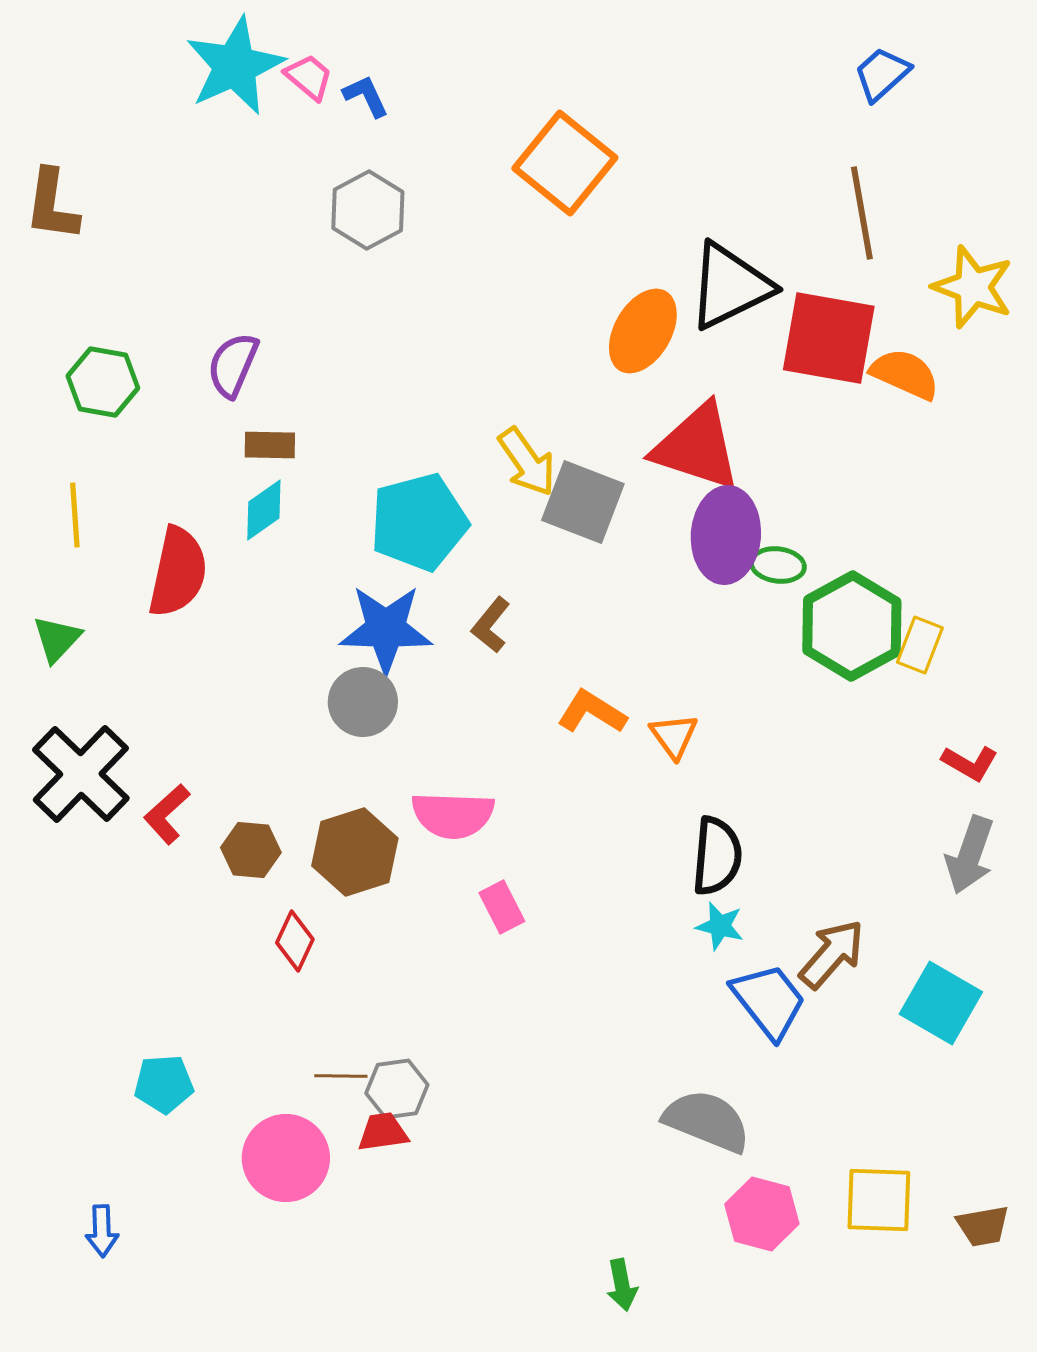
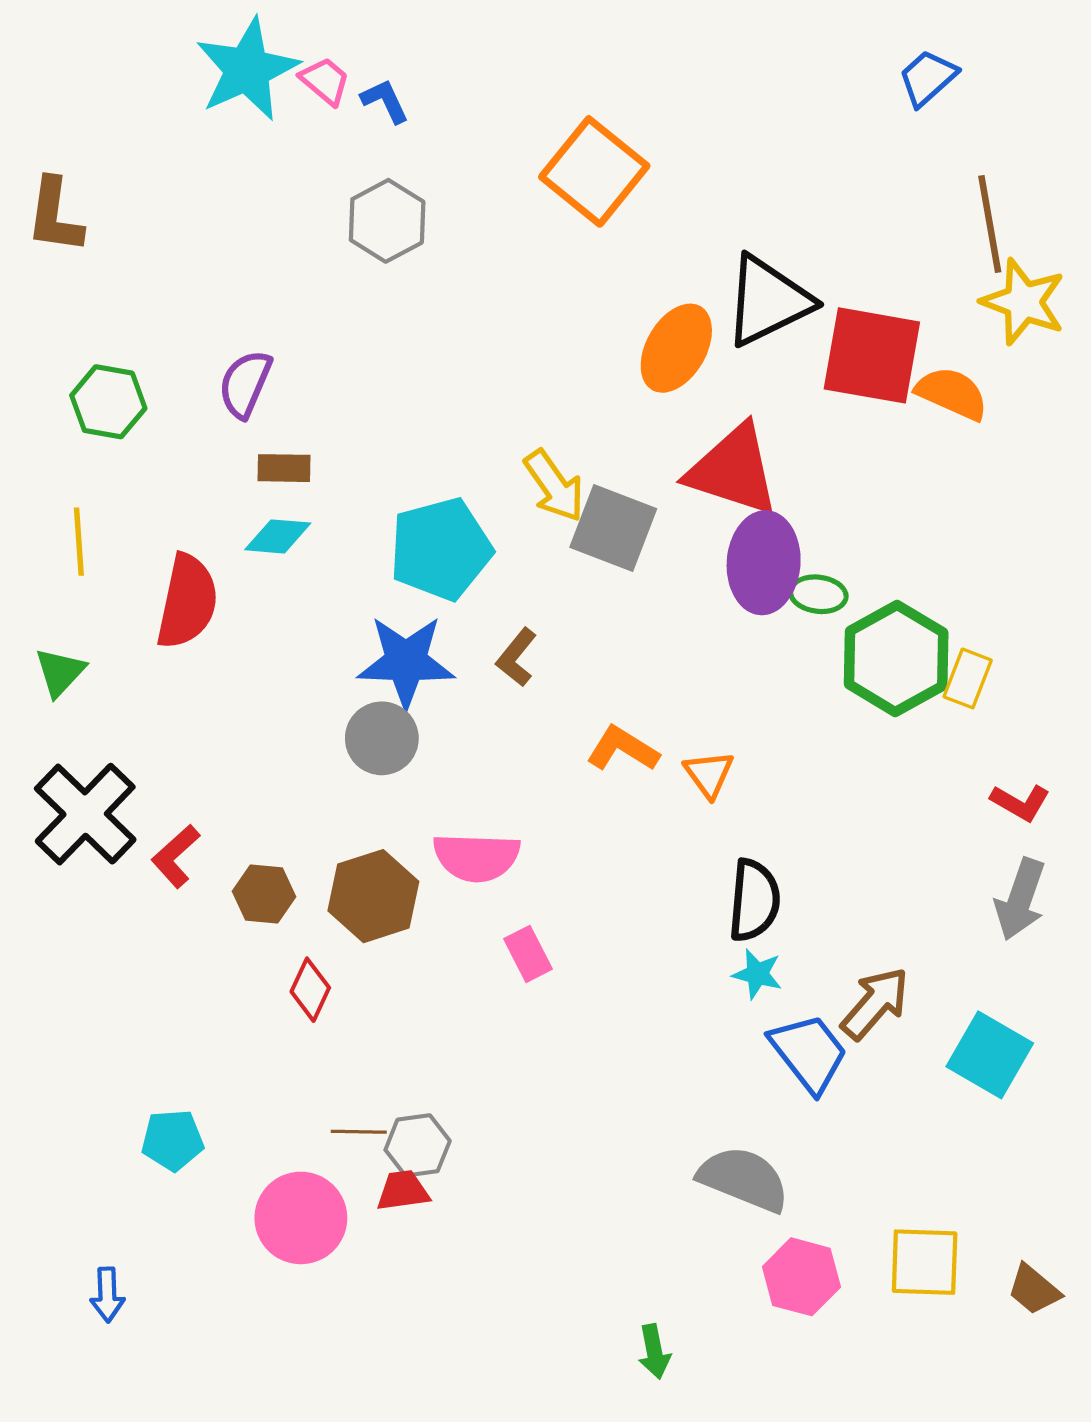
brown line: (862, 213) -> (990, 224), moved
cyan diamond: (264, 510) -> (278, 536), turned 40
brown trapezoid: (983, 1226) -> (1034, 1289), turned 50

